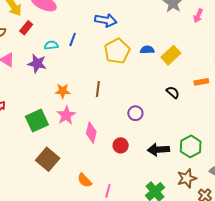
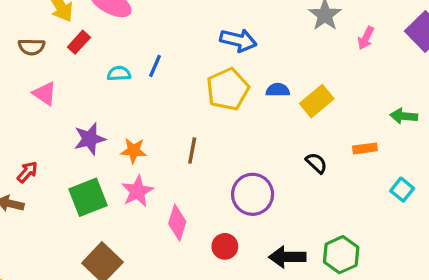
blue arrow: (106, 20) -> (238, 40), moved
purple star: (37, 63) -> (90, 139), moved, turned -30
purple circle: (135, 113) -> (253, 194), size x1.6

